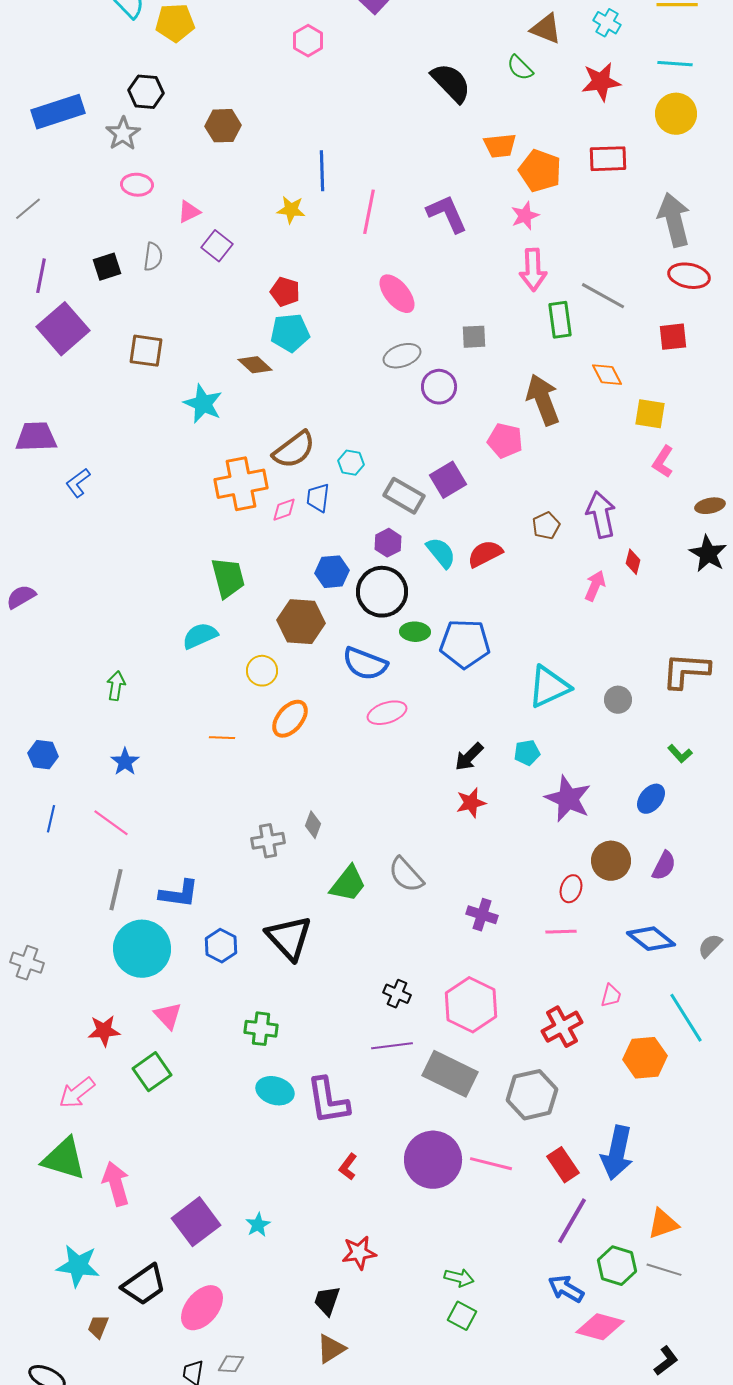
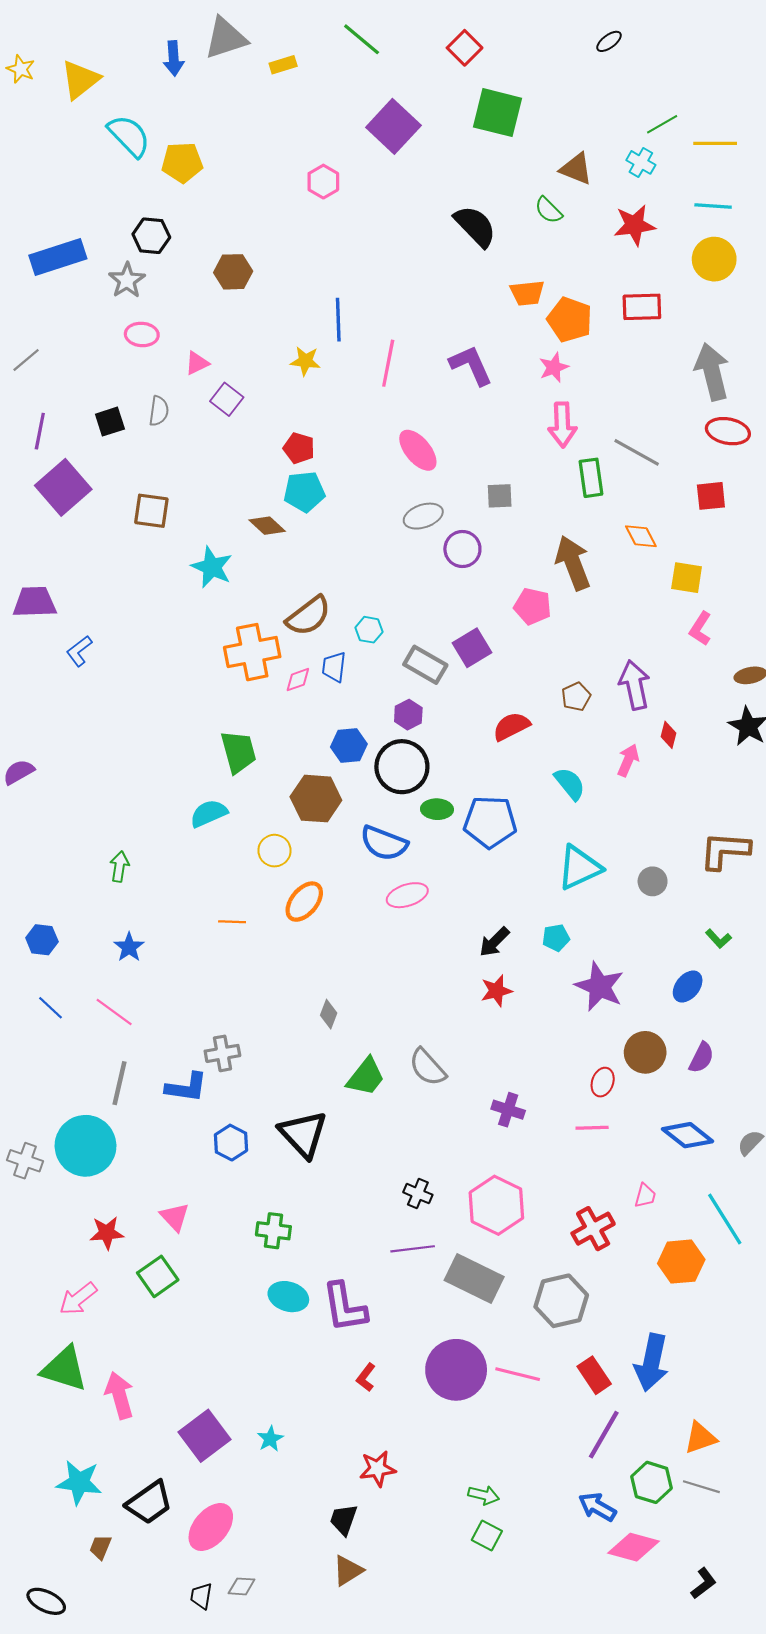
cyan semicircle: (441, 553) -> (570, 784), moved
blue line: (51, 819) -> (50, 1008), turned -60
gray cross: (268, 841) -> (222, 1053), moved
cyan circle: (142, 949) -> (85, 1146), moved

